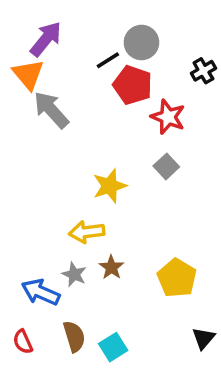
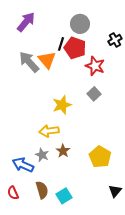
black line: (108, 60) -> (61, 44), moved, turned -40
orange triangle: (28, 74) -> (47, 60), moved

